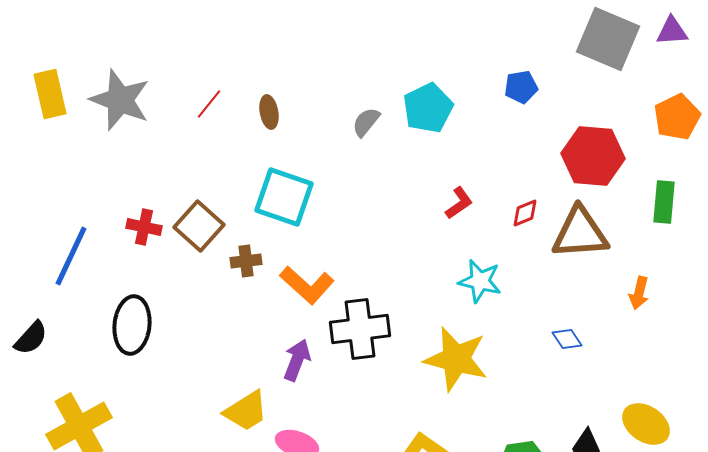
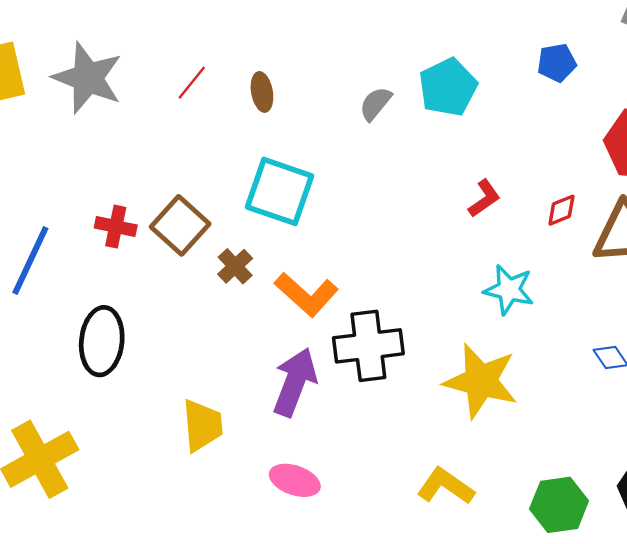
brown cross: (246, 261) -> (235, 266), turned -36
purple arrow: (297, 360) -> (295, 382), size x1.4
yellow trapezoid: (246, 411) -> (202, 425), moved, turned -63

